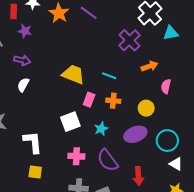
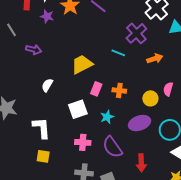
purple star: (25, 31) -> (47, 16), moved
yellow trapezoid: (73, 74) -> (82, 64), turned -50
cyan line: (109, 76) -> (118, 53), moved
white semicircle: (23, 85) -> (47, 85), moved
pink semicircle: (166, 86) -> (168, 89), moved

